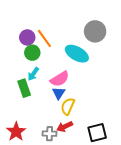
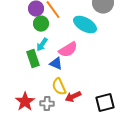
blue triangle: (59, 93) -> (56, 64), moved, turned -40
yellow semicircle: (68, 106) -> (59, 87), moved, turned -48
gray cross: (50, 134) -> (47, 104), moved

